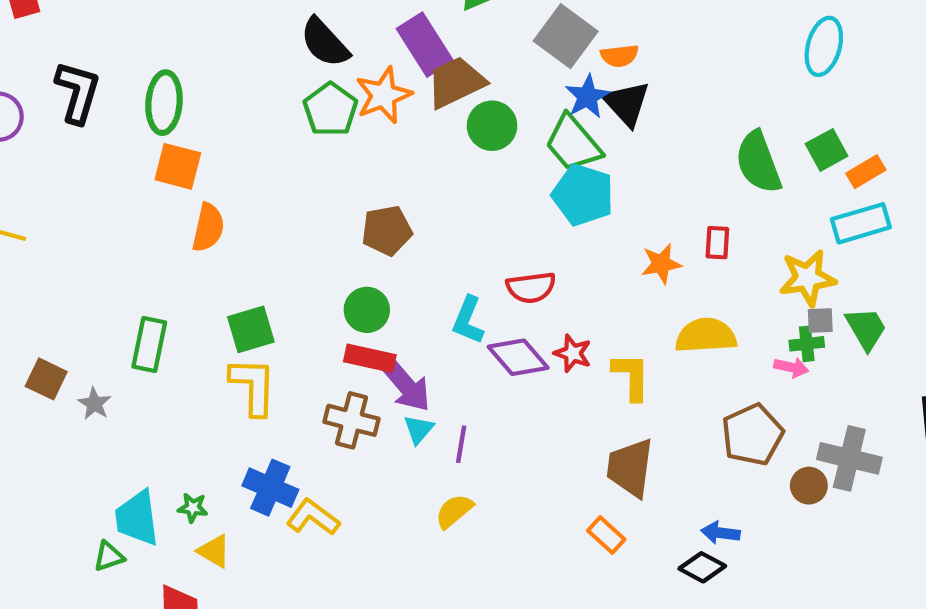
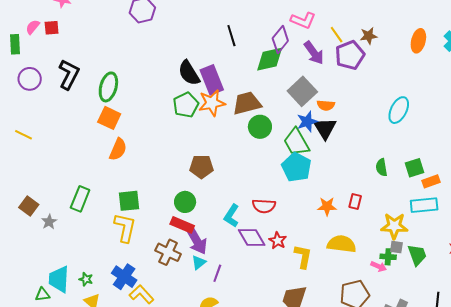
purple rectangle: (425, 45) -> (212, 80), moved
cyan ellipse: (824, 46) -> (399, 110), moved
green semicircle: (758, 162) -> (381, 167), size x0.6

